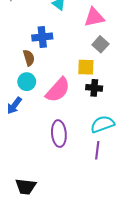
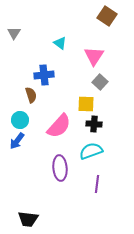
pink triangle: (94, 17) -> (94, 56), turned -45
cyan circle: (27, 82) -> (20, 120), moved
cyan semicircle: (103, 124) -> (91, 151), moved

